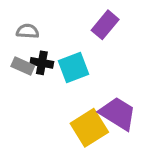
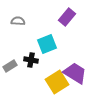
black cross: (42, 63) -> (31, 60), moved
gray rectangle: (23, 66) -> (10, 66), moved, turned -56

